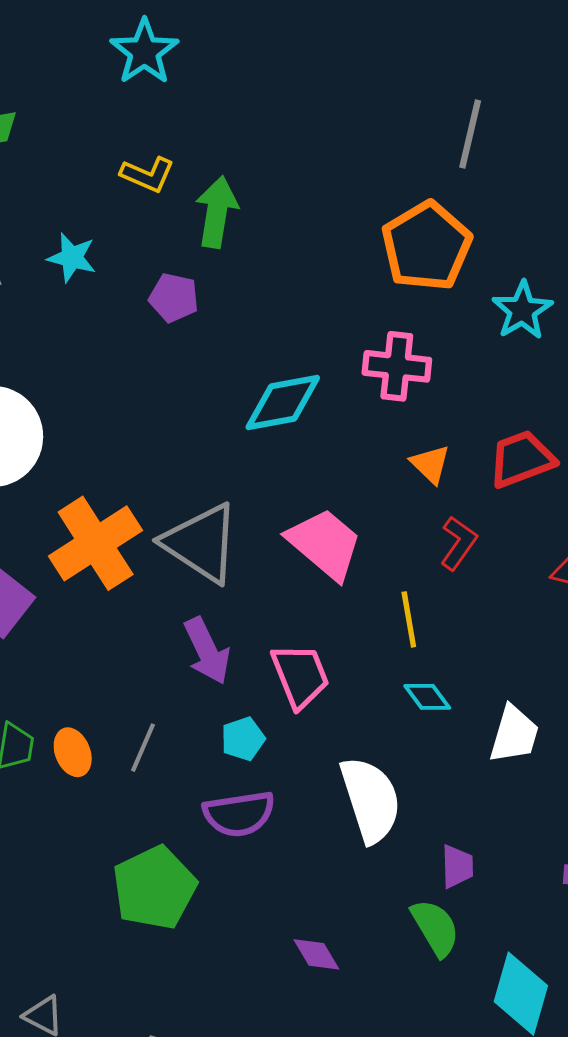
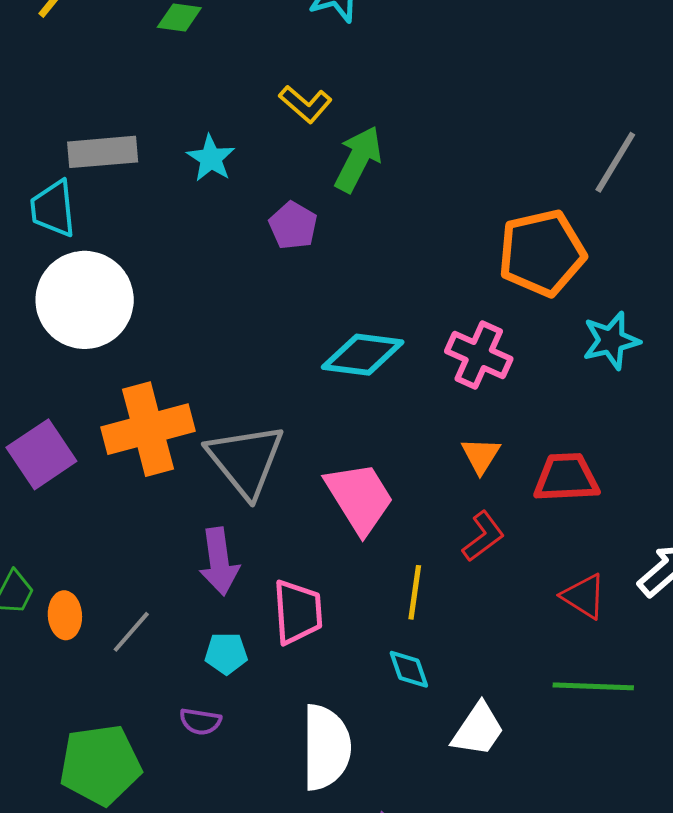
purple semicircle: (239, 814) -> (200, 721), size x0.6

